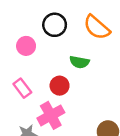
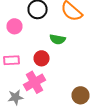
pink rectangle: (22, 88) -> (12, 60), turned -56

